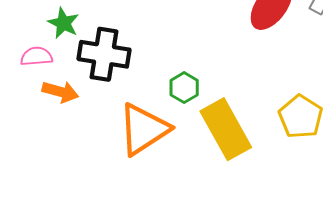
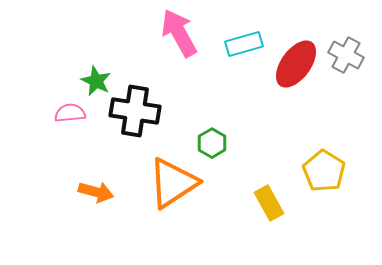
orange arrow: (60, 92) -> (96, 192), moved
yellow rectangle: (226, 129) -> (269, 203), moved, size x0.6

